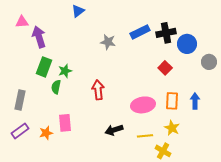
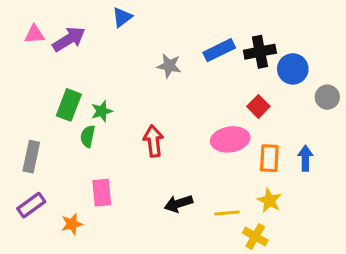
purple arrow: (39, 37) -> (69, 39), moved, turned 75
pink ellipse: (143, 105) -> (230, 139), moved
orange star: (46, 133) -> (72, 224), moved

